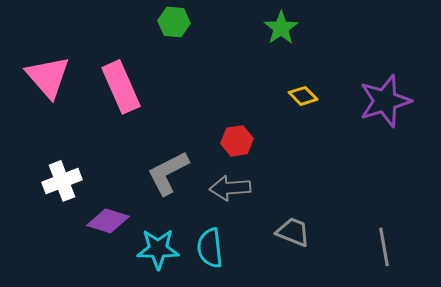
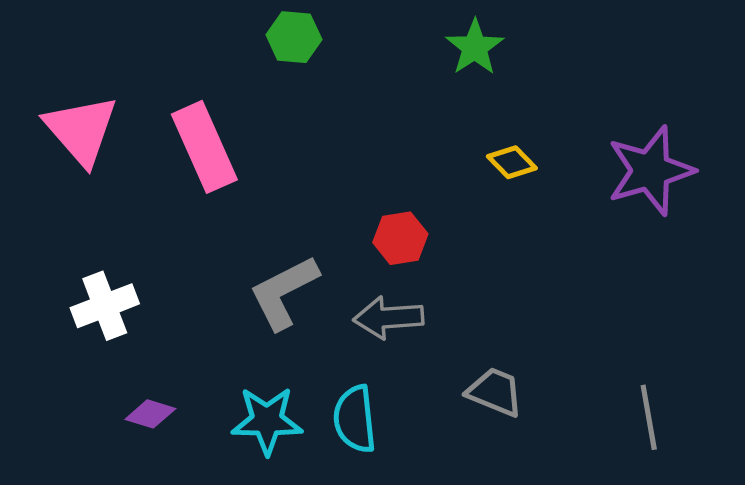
purple diamond: (108, 221) -> (150, 414), moved, size x0.7

